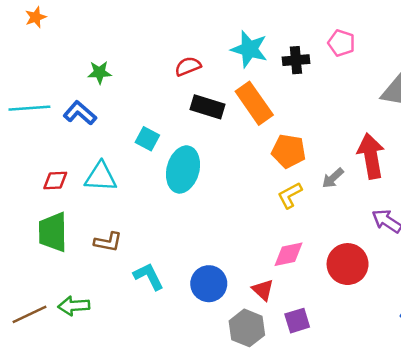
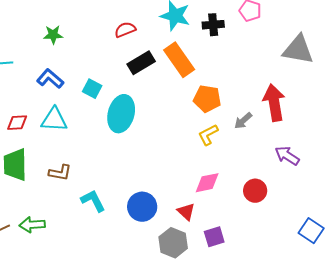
black rectangle: (208, 107) -> (141, 63), turned -48
blue L-shape: (80, 113) -> (50, 79), moved
red circle: (348, 264) -> (255, 191), size x0.7

